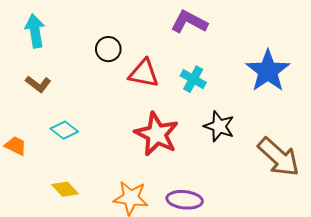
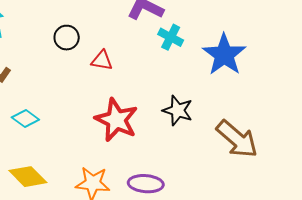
red triangle: (144, 73) -> (102, 60), size x0.7
cyan cross: (193, 79) -> (171, 37), moved
yellow diamond: (65, 189) -> (28, 177), size x1.4

